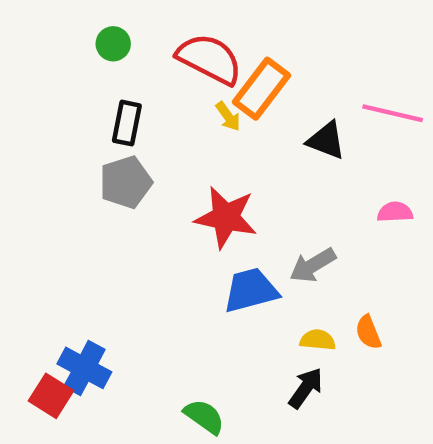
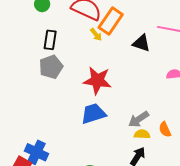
gray arrow: (313, 265) -> (139, 119), moved
blue trapezoid: (251, 290) -> (93, 114), moved

